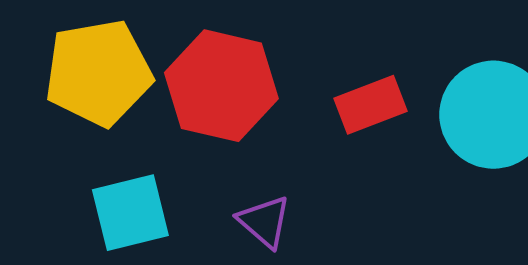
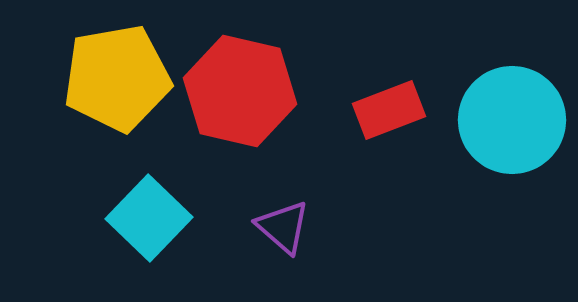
cyan square: (130, 213) -> (149, 218), turned -32

